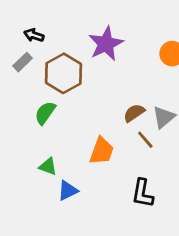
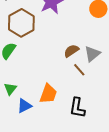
orange trapezoid: (102, 151) -> (48, 94), moved
green triangle: (48, 166) -> (10, 89), turned 48

